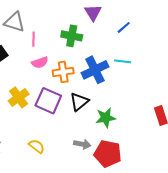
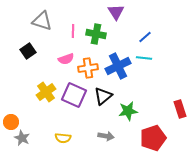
blue line: (124, 27) -> (145, 37), moved
pink line: (33, 39) -> (73, 31), moved
yellow semicircle: (37, 146) -> (63, 138), turned 147
red pentagon: (108, 154) -> (153, 138), moved, turned -30

